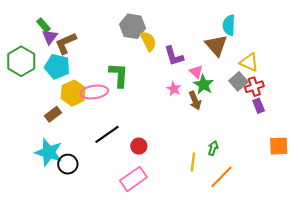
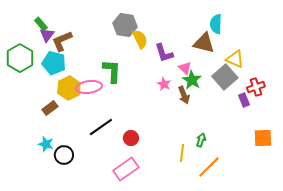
brown triangle: (216, 45) -> (204, 43), turned -35
gray square: (238, 81) -> (225, 77), size x1.4
red cross: (254, 87) -> (256, 87), moved
cyan star: (49, 152) -> (46, 144), size x0.6

